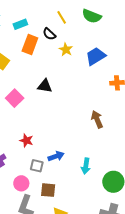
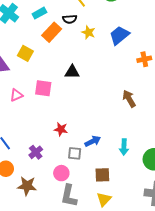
black semicircle: (49, 34) -> (70, 19), turned -40
orange rectangle: (30, 45) -> (52, 32), turned 30
pink square: (15, 98) -> (43, 88), turned -30
brown square: (48, 190) -> (102, 175), moved

